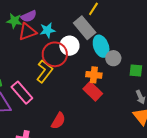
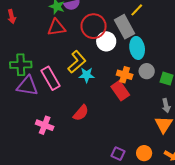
cyan star: (47, 30) -> (87, 75), moved
red triangle: (27, 32) -> (56, 27), moved
red circle: (55, 54) -> (94, 26), moved
gray circle: (113, 58) -> (147, 71), moved

